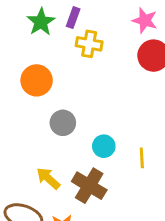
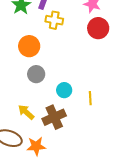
orange circle: (37, 80) -> (29, 46), moved
brown cross: (89, 186) -> (54, 117), turned 35

